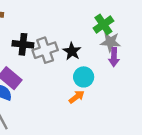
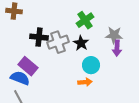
green cross: (103, 24) -> (85, 20), moved
orange arrow: (77, 97) -> (85, 82), turned 32

